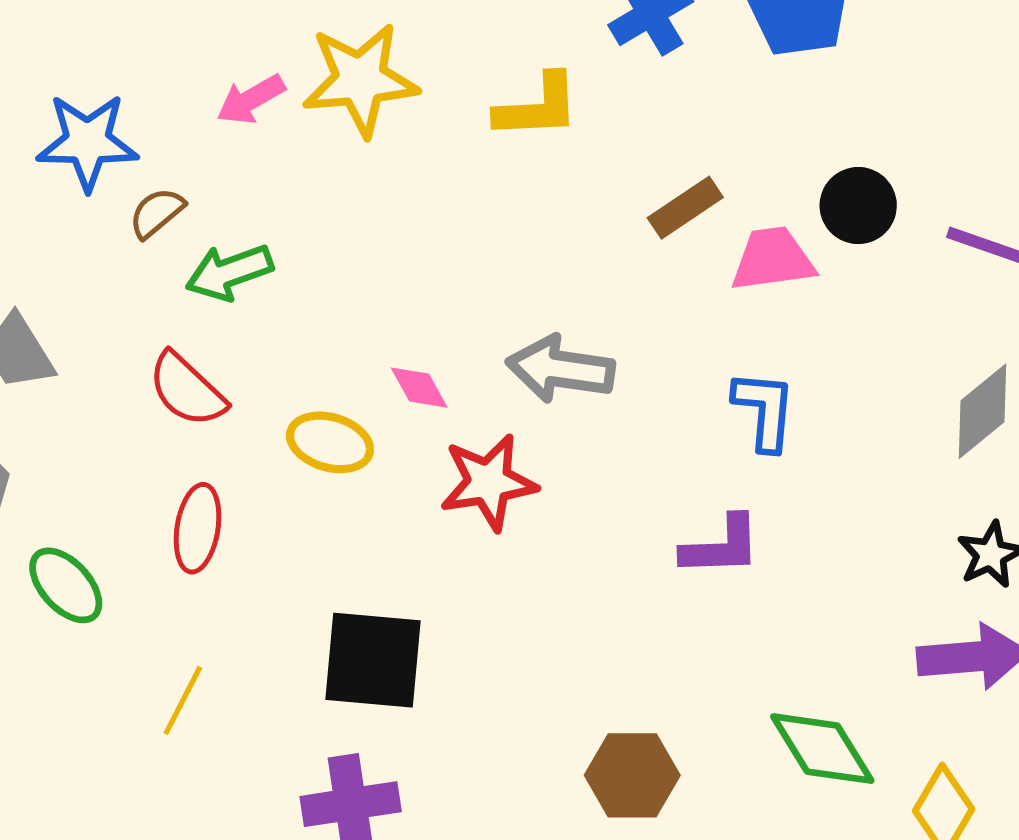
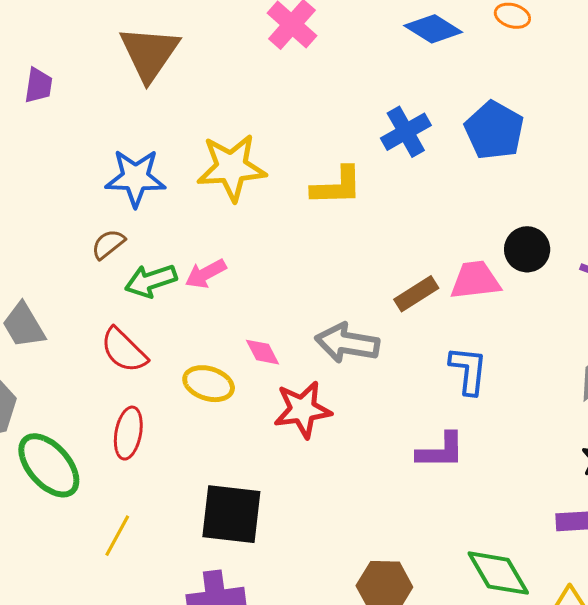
pink arrow: (251, 99) -> (206, 274), moved
blue star: (87, 142) -> (136, 178), moved
brown rectangle: (685, 208) -> (416, 294), moved
green ellipse: (66, 585) -> (49, 465), size x1.4

